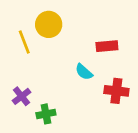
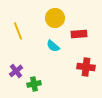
yellow circle: (49, 24) -> (55, 18), moved
cyan semicircle: (84, 72) -> (53, 46), moved

